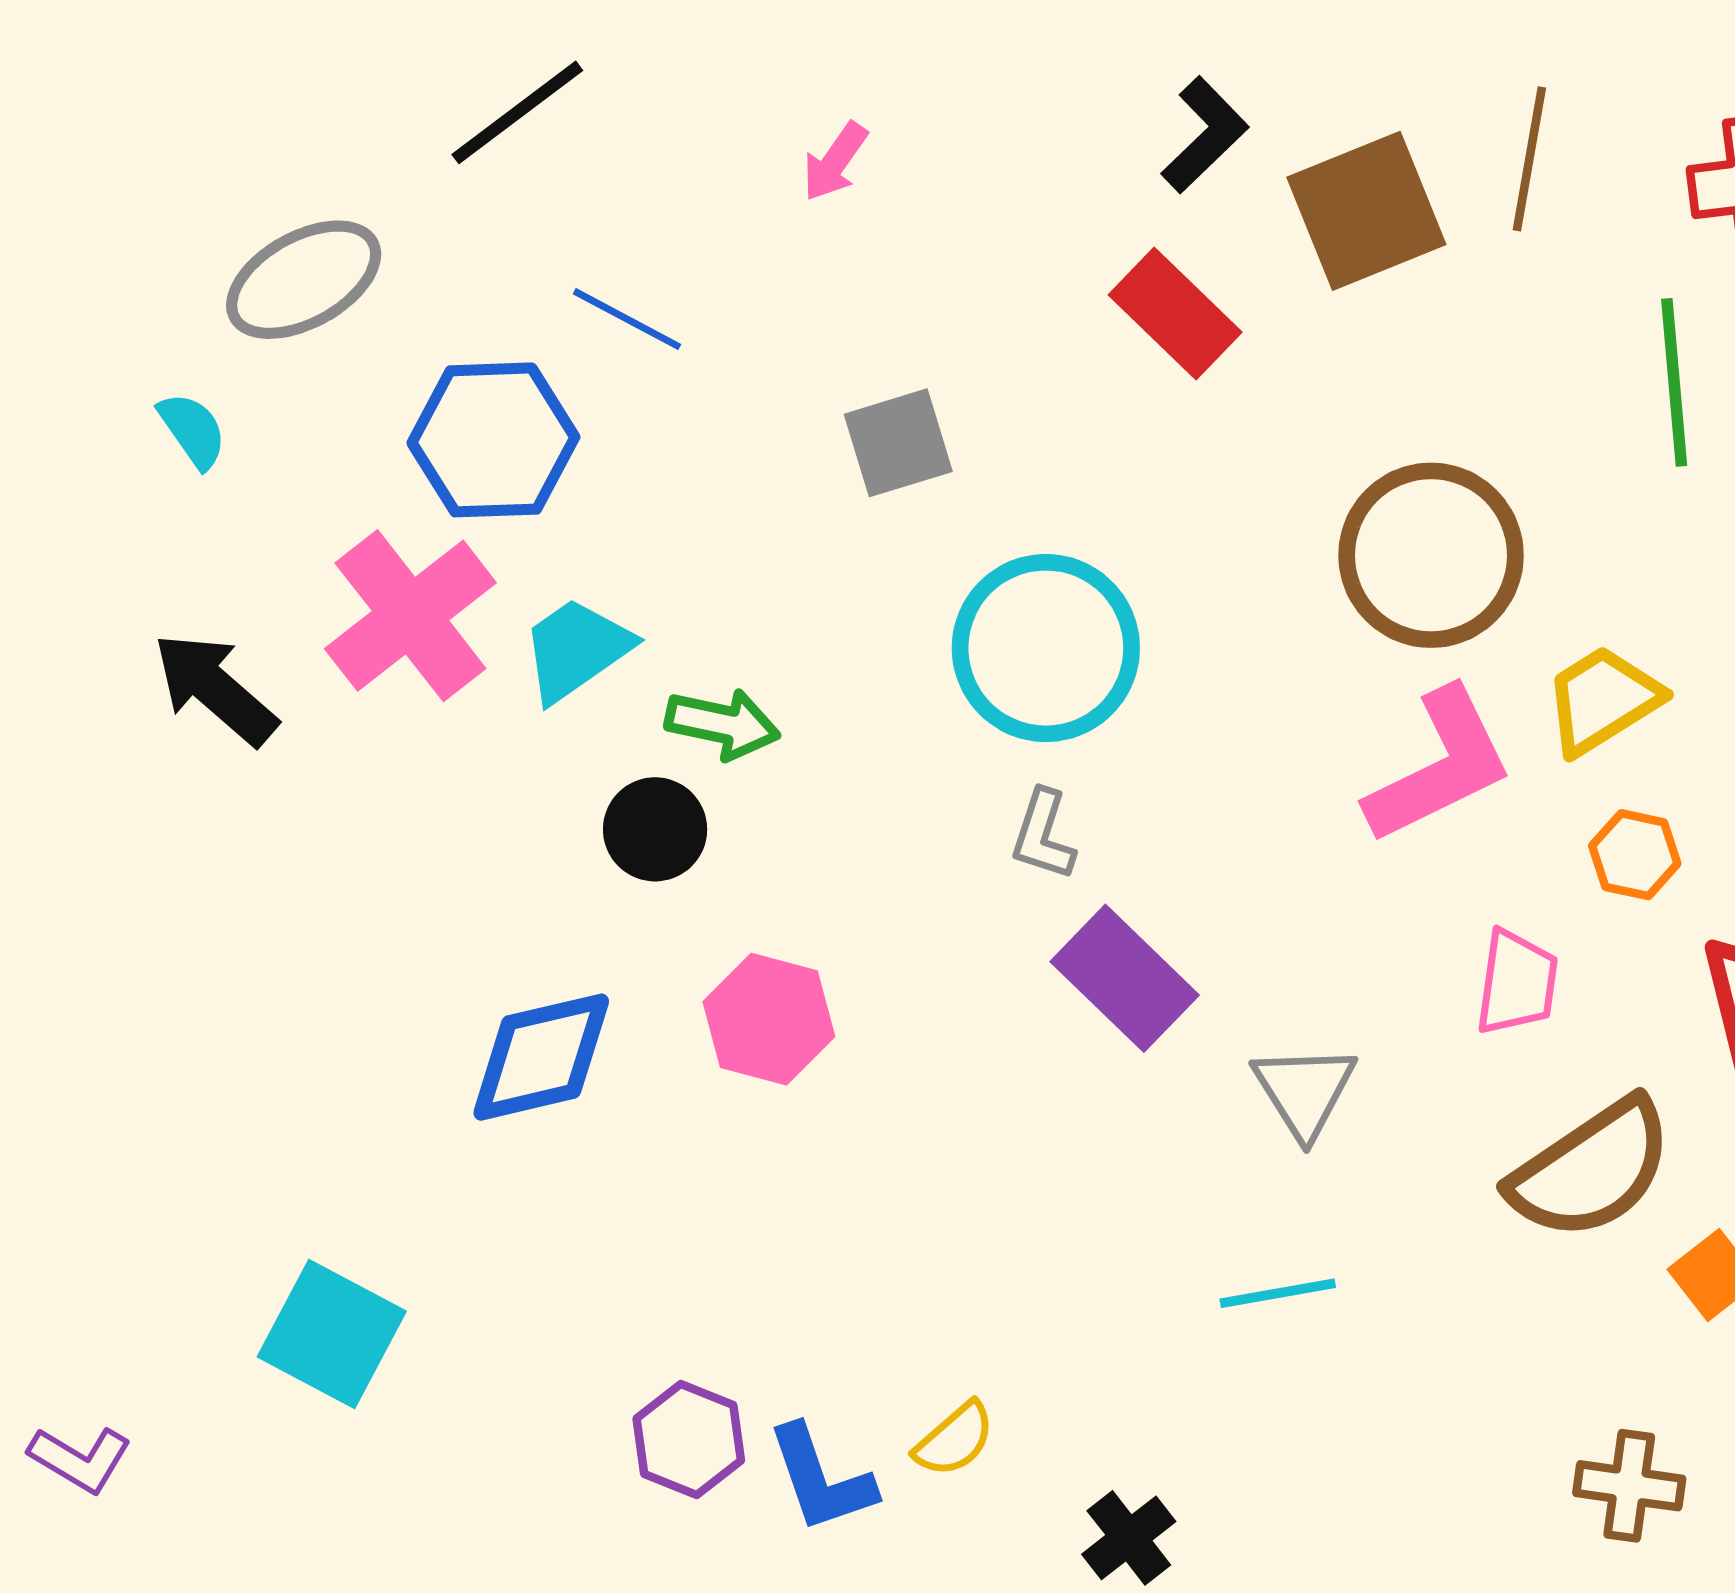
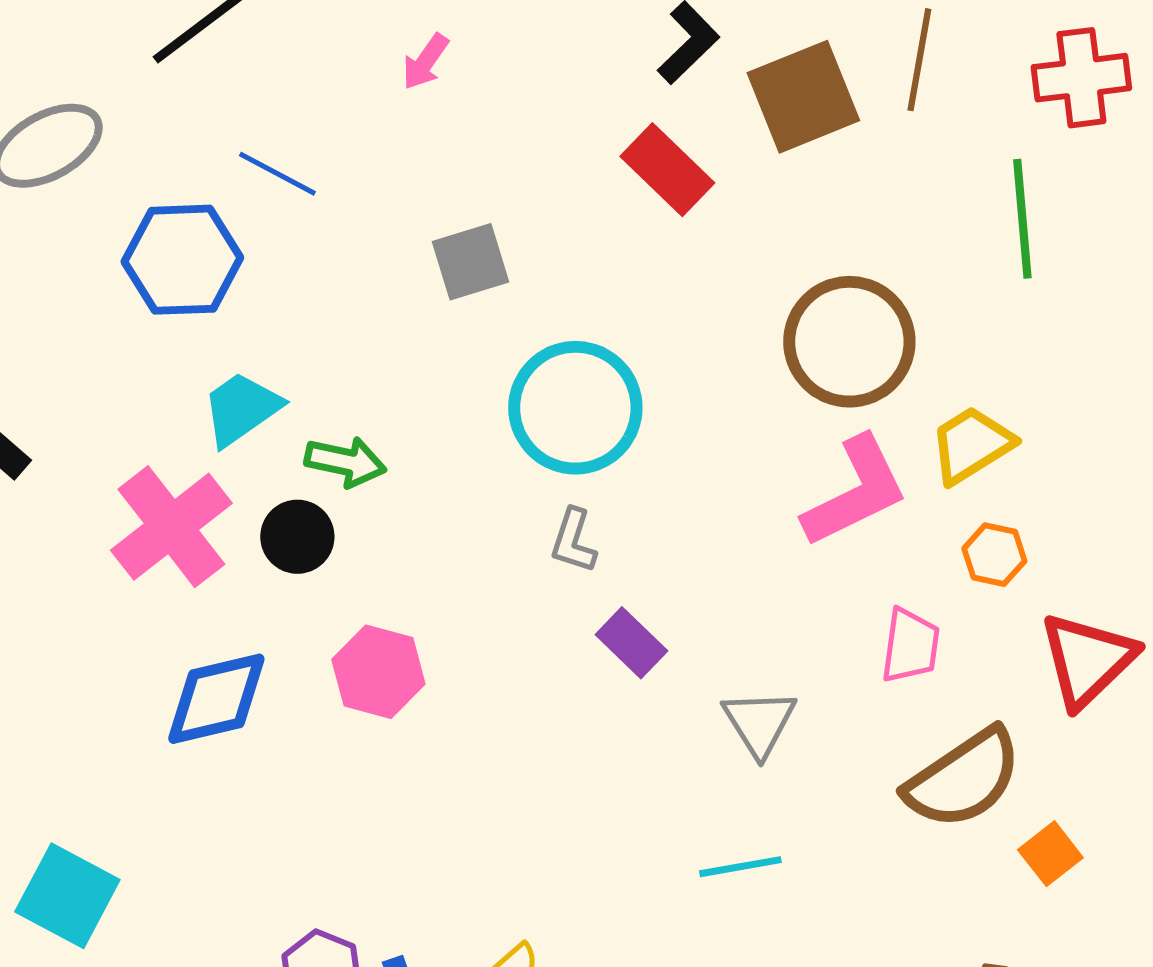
pink cross: (410, 616) -> (171, 527), moved
purple rectangle: (1125, 978) -> (631, 643), size x0.7

